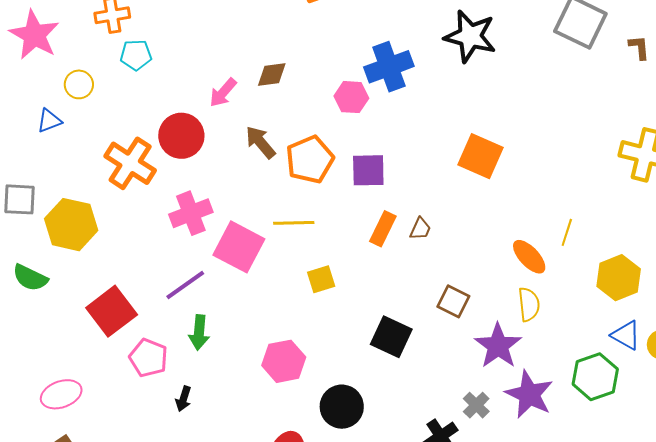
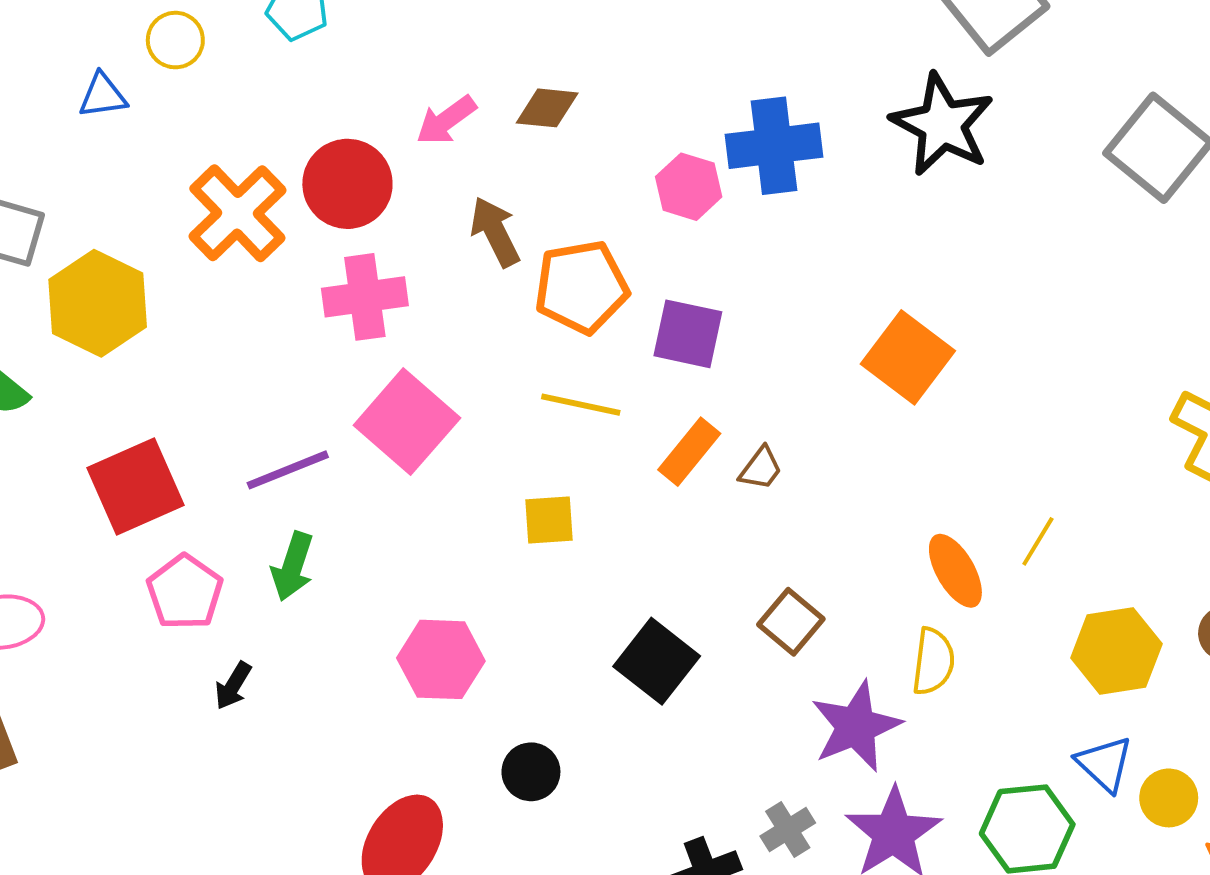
pink cross: (191, 213) -> (365, 297), moved
yellow line: (294, 223) -> (581, 405), moved
black circle: (342, 407) -> (531, 772), size x0.7

